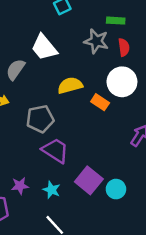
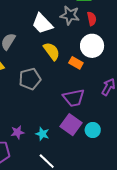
white trapezoid: (44, 47) -> (42, 24), moved
yellow semicircle: (70, 85) -> (52, 51), turned 72
purple trapezoid: (55, 150) -> (74, 98), moved, turned 140

